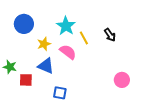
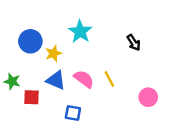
blue circle: (24, 24) -> (30, 41), moved
yellow line: (84, 38) -> (109, 79), moved
pink semicircle: (68, 52) -> (84, 79), moved

